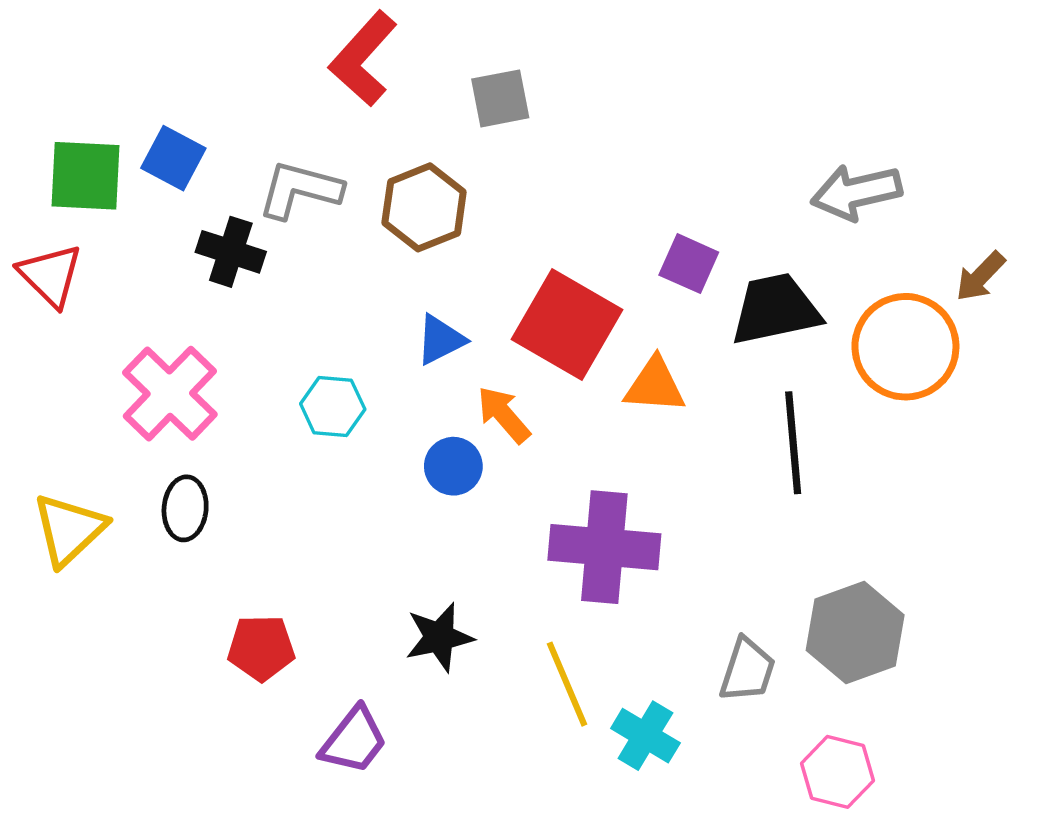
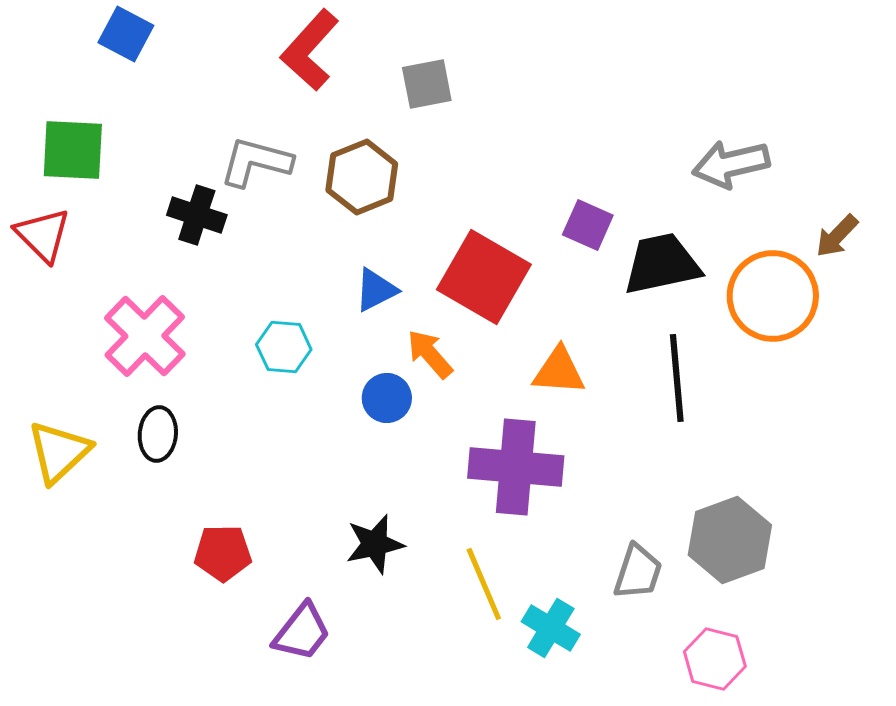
blue square: (173, 158) -> (126, 34), moved
orange triangle: (655, 385) -> (559, 371), moved

